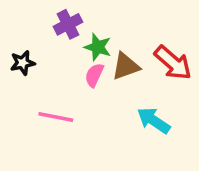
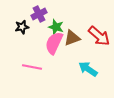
black star: (23, 63) -> (22, 27), moved
pink semicircle: (94, 75) -> (54, 43), size x1.6

